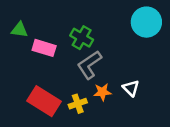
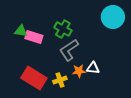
green triangle: (19, 30) -> (21, 31), moved
white triangle: (131, 88) -> (93, 68), moved, turned -40

